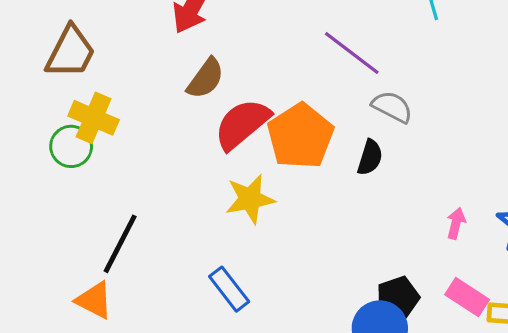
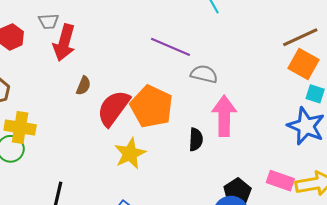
brown semicircle: (205, 79) -> (84, 86), size x0.7
black semicircle: (370, 157) -> (196, 139), moved
pink arrow: (456, 223) -> (224, 116), moved, size x2.0

